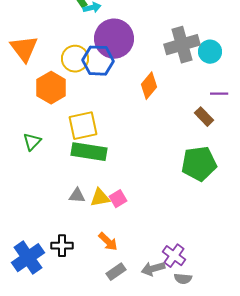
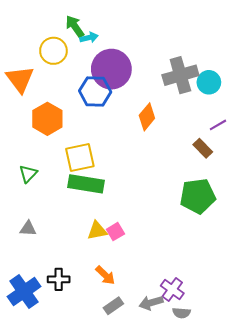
yellow circle: (75, 59) -> (53, 51), moved
purple line: (219, 94) -> (218, 125), turned -30
gray triangle: (77, 196) -> (28, 229), moved

